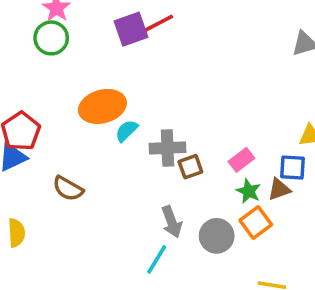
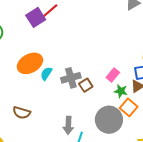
gray arrow: (172, 222) -> (68, 125), moved, turned 36
gray circle: (217, 236) -> (109, 120), size x1.4

